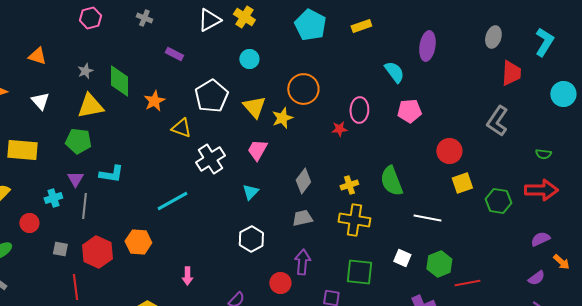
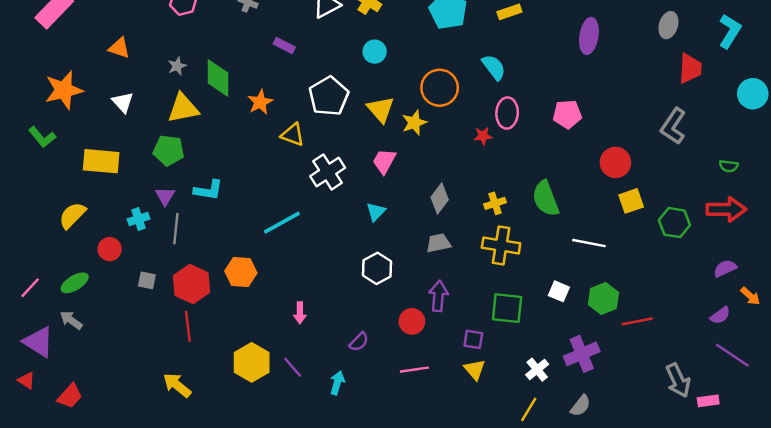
cyan semicircle: (394, 72) -> (494, 67), moved
red line: (75, 287) -> (188, 326), moved

